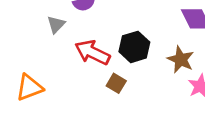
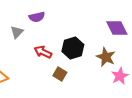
red arrow: (92, 53) -> (43, 52), size x0.7

